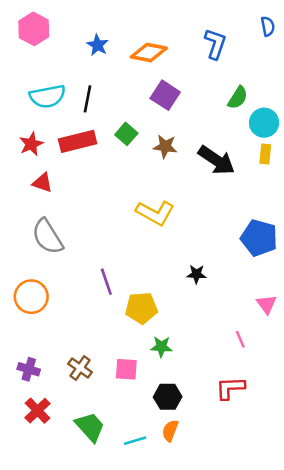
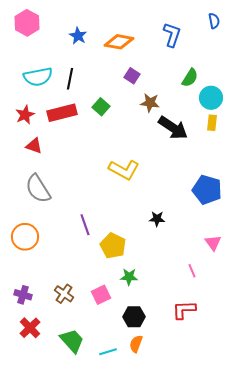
purple square: (165, 95) -> (132, 76), size x0.7
brown star: (165, 146) -> (150, 103), moved
yellow pentagon: (141, 308) -> (113, 246), turned 30
pink square: (126, 369) -> (101, 295), turned -30

